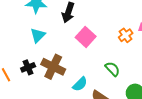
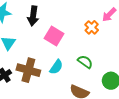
cyan semicircle: (80, 84) -> (56, 67), moved

